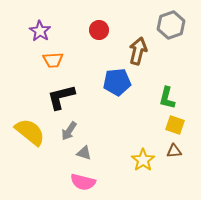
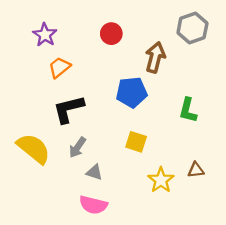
orange trapezoid: (53, 60) -> (59, 67), turned 145
yellow square: (175, 125) -> (136, 142), moved

